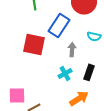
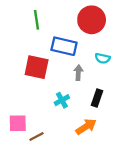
blue rectangle: (59, 25) -> (64, 46), turned 70
cyan cross: (65, 73) -> (62, 100), moved

